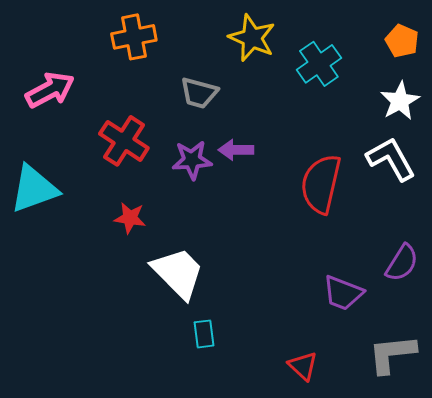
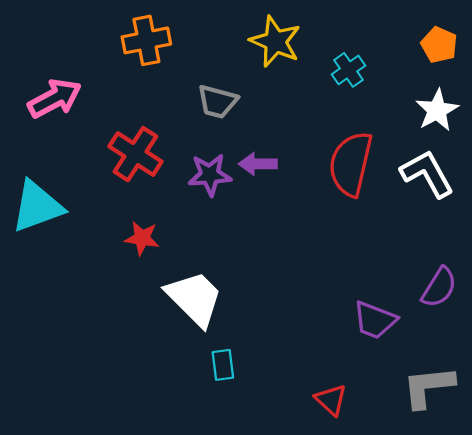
cyan cross: (319, 64) -> (349, 70), size x0.7
red semicircle: (321, 184) -> (351, 164), moved

